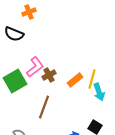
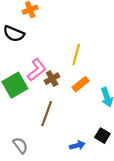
yellow line: (92, 79) -> (76, 55), moved

